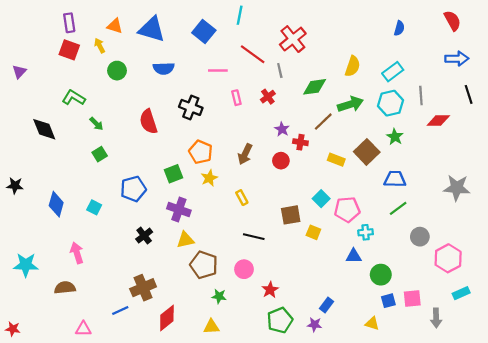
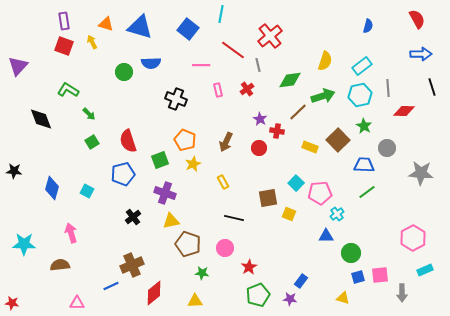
green circle: (117, 71) -> (124, 72), moved
purple triangle: (19, 72) -> (18, 66), size x1.5
red semicircle: (148, 122) -> (128, 141), moved
cyan cross: (366, 232) -> (337, 214), turned -32
gray circle: (420, 237) -> (387, 148), moved

